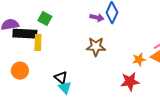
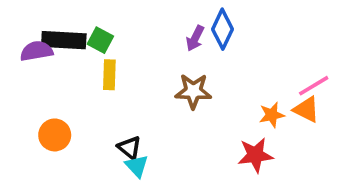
purple arrow: (97, 18) -> (195, 38), turned 104
black rectangle: (25, 34) -> (64, 40), moved
yellow rectangle: (38, 43) -> (109, 75), moved

